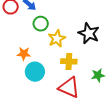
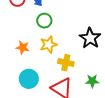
yellow star: (57, 39) -> (49, 45), moved
cyan circle: (35, 72) -> (29, 79), moved

